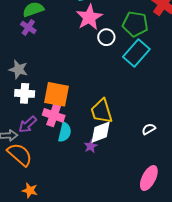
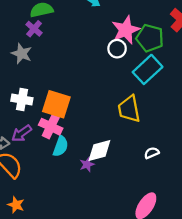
pink star: (89, 17) -> (126, 30), moved
gray star: (18, 69) -> (21, 54), moved
yellow trapezoid: (102, 111) -> (129, 109), moved

